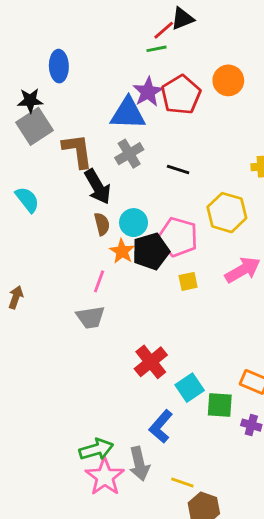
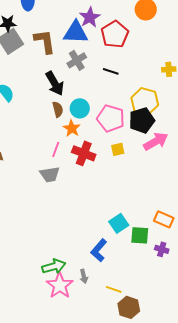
red pentagon: (181, 95) -> (115, 34), moved
brown L-shape: (78, 151) -> (45, 41), moved
black pentagon: (151, 251) -> (142, 120), moved
red cross: (151, 362) -> (84, 153), moved, turned -30
gray arrow: (139, 464) -> (84, 276), size x0.6

